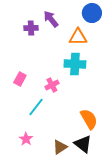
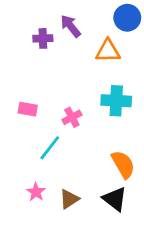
cyan cross: (75, 64) -> (116, 101), moved
pink rectangle: (20, 79) -> (28, 109), turned 72
brown triangle: (60, 147) -> (69, 199), moved

